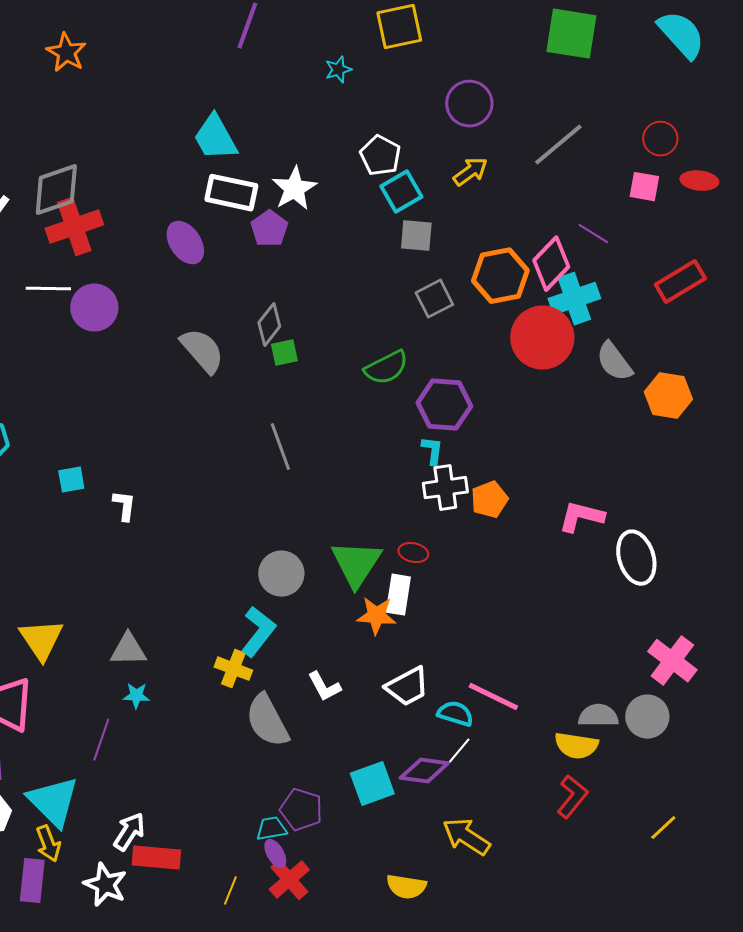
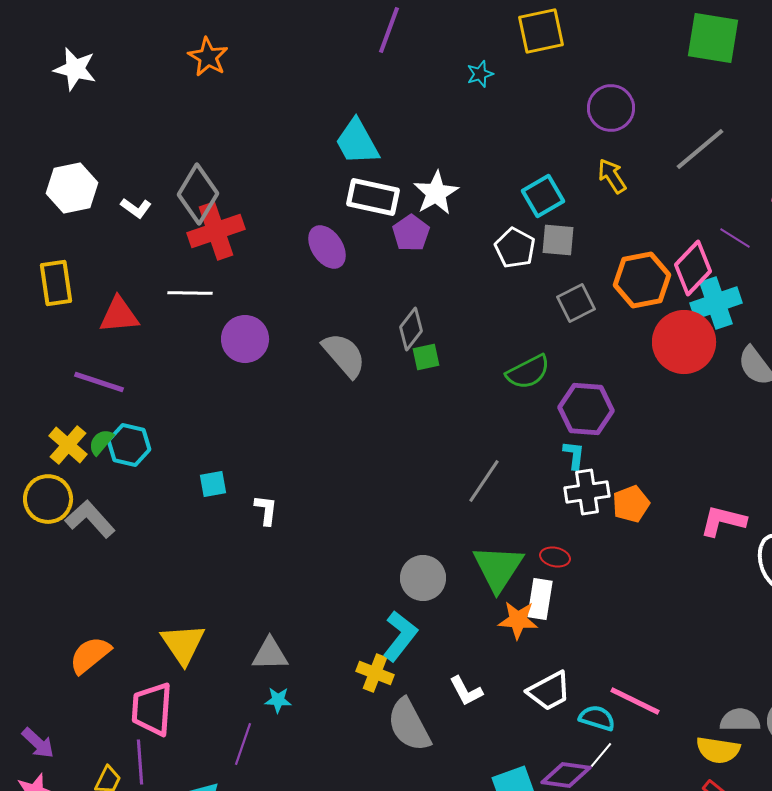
white pentagon: (380, 156) -> (515, 248), moved
yellow arrow: (470, 172) -> (612, 176), turned -87
gray diamond: (56, 190) -> (198, 194), turned -40
purple circle: (94, 308) -> (245, 339), moved
gray line: (280, 447) -> (484, 481), moved, turned 54

